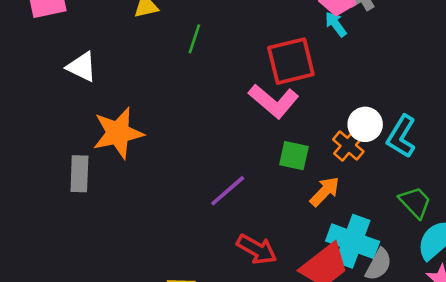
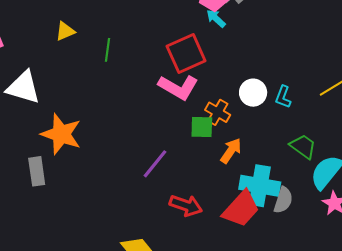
white triangle: (82, 67) -> (23, 87), size x1.4
orange star: (118, 133) -> (61, 134), turned -30
cyan L-shape: (401, 136) -> (283, 97), size x0.7
orange cross: (348, 145) -> (218, 112), moved

